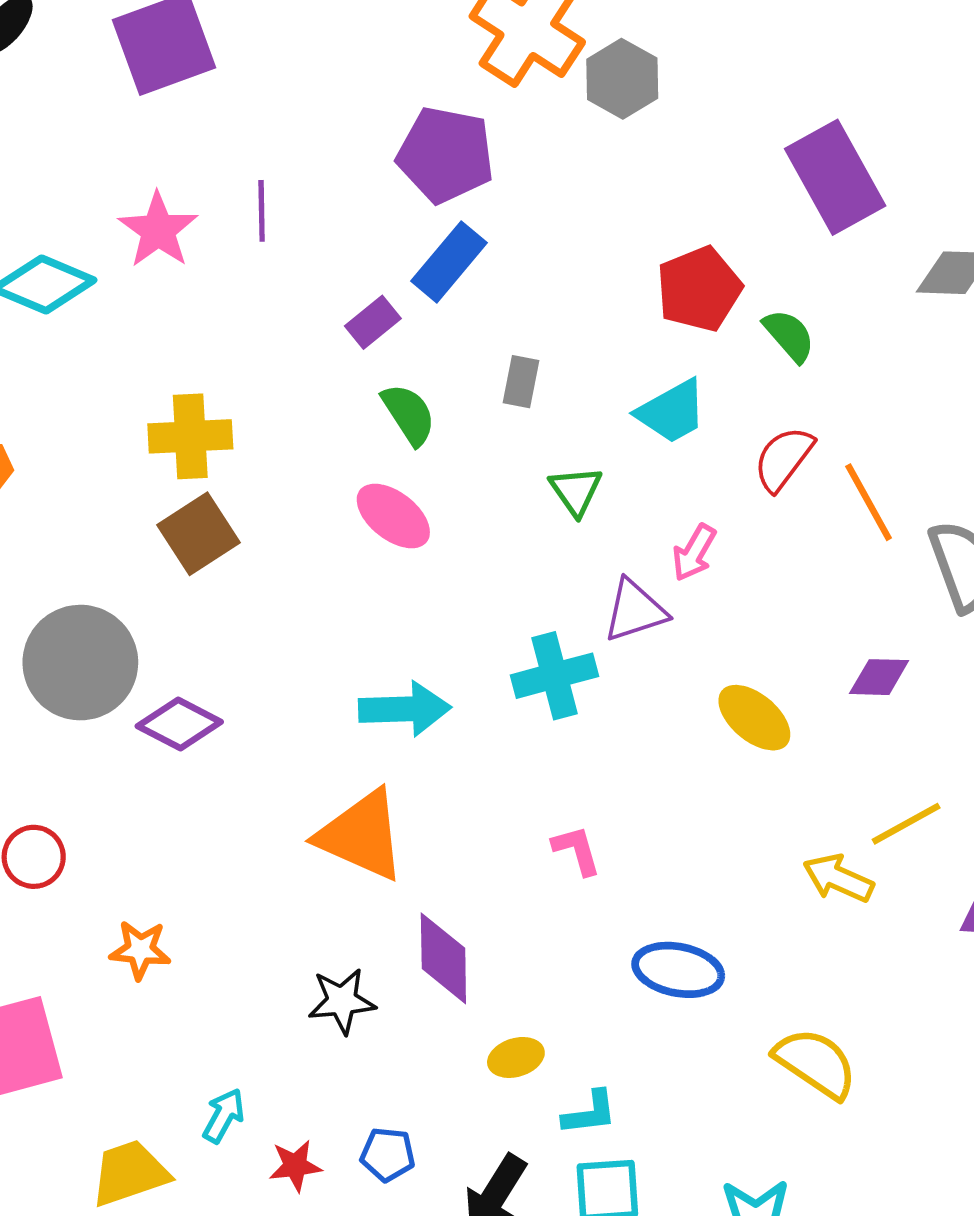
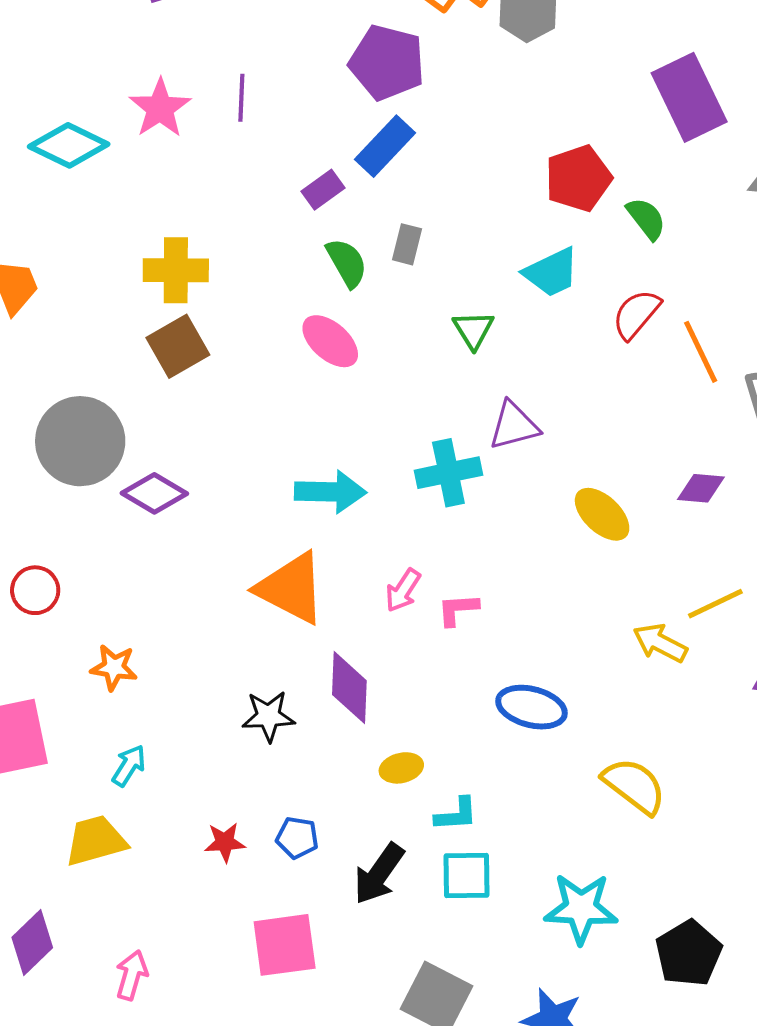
gray rectangle: (521, 382) -> (407, 244), moved
pink arrow: (694, 553) -> (403, 590), moved
pink L-shape: (577, 850) -> (458, 609), turned -81
cyan arrow: (224, 1116) -> (129, 766), moved

